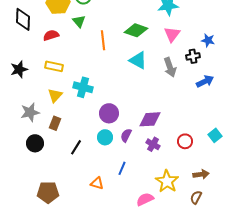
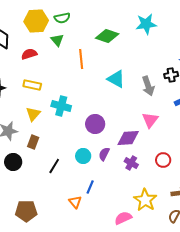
green diamond: (136, 30) -> (107, 36), moved
pink triangle: (172, 34) -> (150, 120), moved
purple circle: (109, 113) -> (95, 124), moved
blue line: (122, 168) -> (90, 187), moved
orange triangle: (97, 183) -> (75, 202), turned 32

